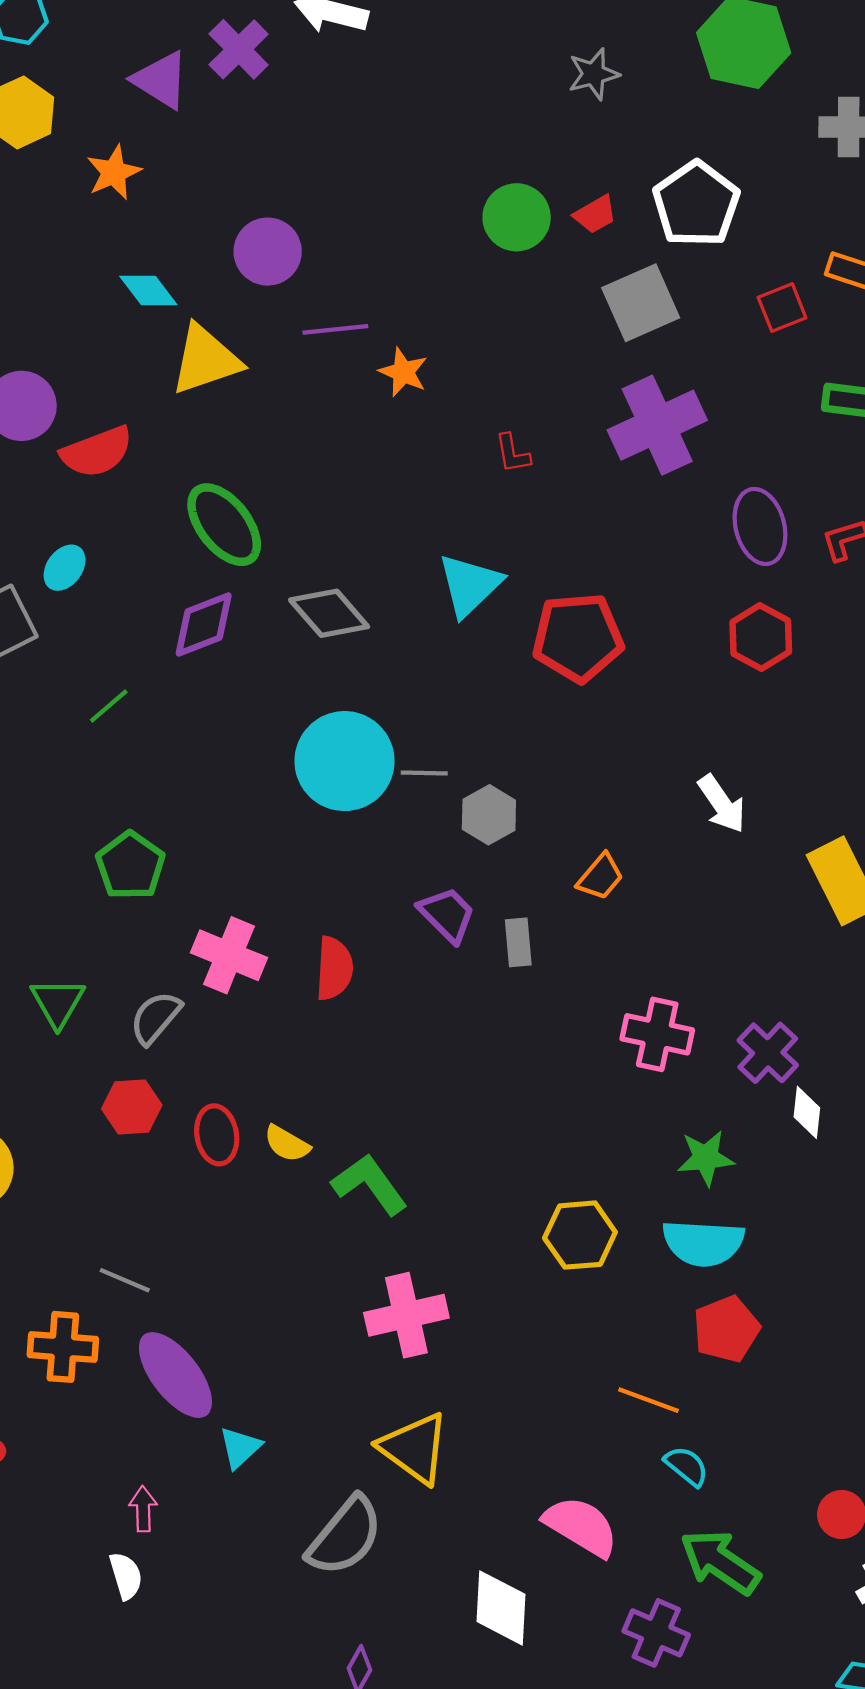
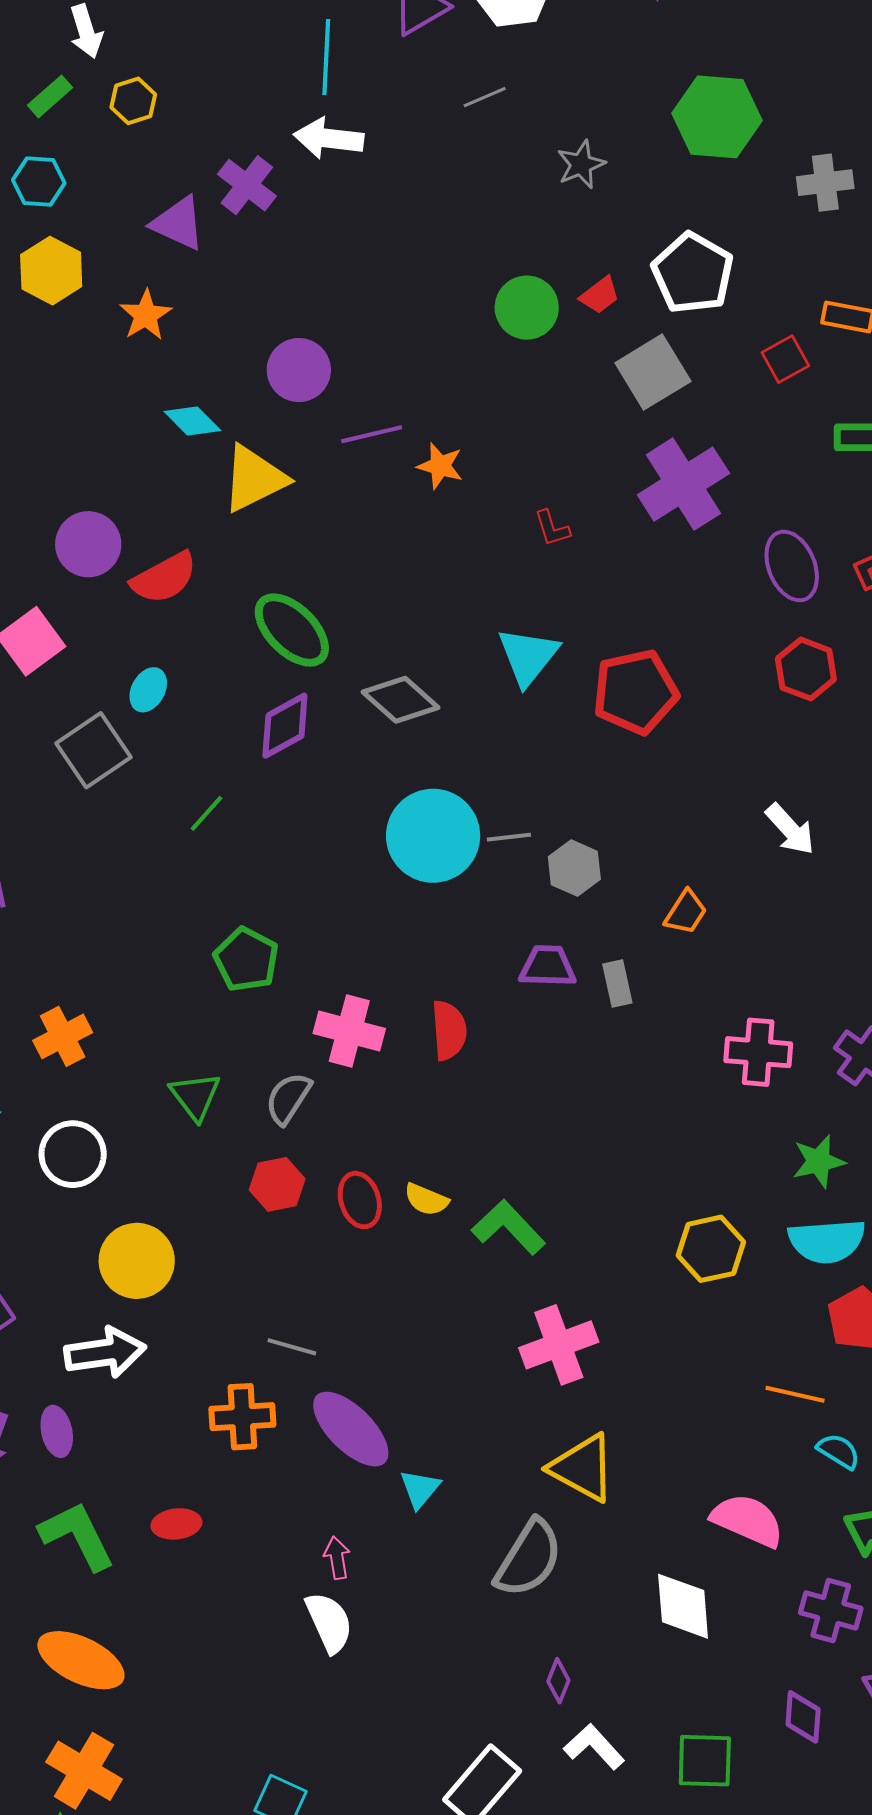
purple trapezoid: (447, 915) -> (548, 966), turned -36
white semicircle: (126, 1576) -> (329, 1622), size x1.4

